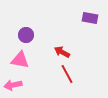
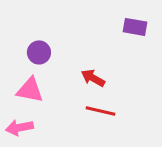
red line: (67, 74) -> (101, 111), turned -48

